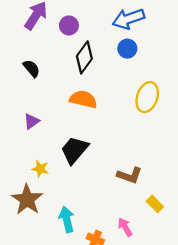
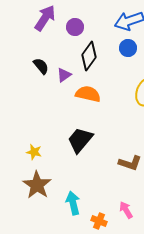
purple triangle: (31, 121) -> (64, 75), moved
yellow star: (40, 169) -> (34, 152), moved

